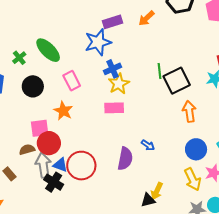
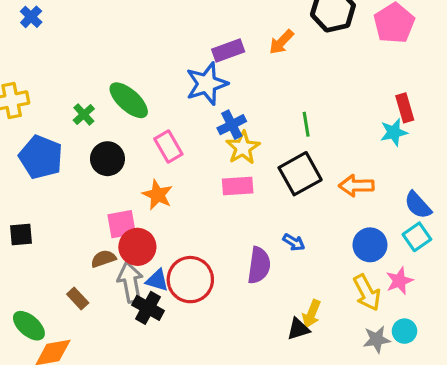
black square: (177, 81) -> (300, 174), moved
orange arrow: (189, 111) -> (356, 186), turned -80

